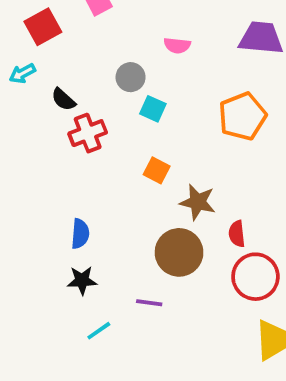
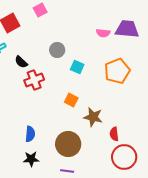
pink semicircle: (177, 45) -> (103, 33), moved
cyan square: (153, 109) -> (77, 67), moved
brown circle: (179, 252) -> (68, 144), moved

